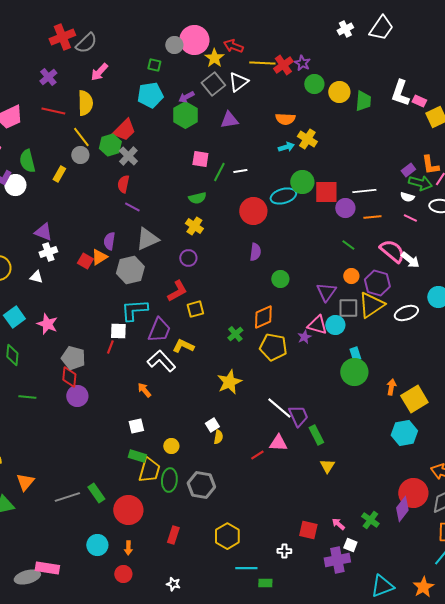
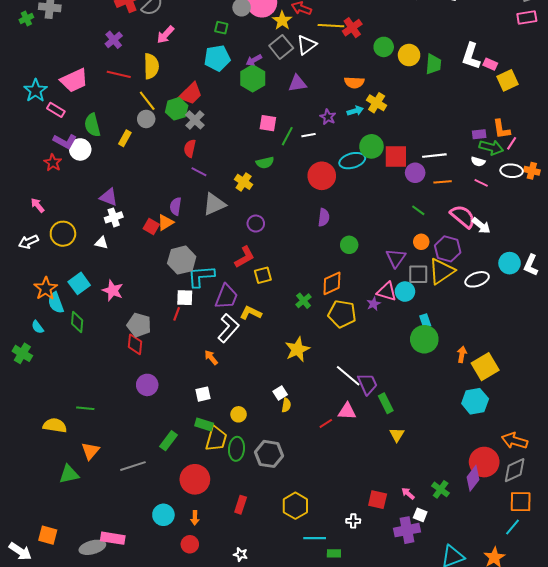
purple star: (302, 63) -> (328, 117), moved
purple rectangle: (408, 170) -> (479, 134), turned 32
yellow cross: (194, 226) -> (244, 182), moved
gray hexagon: (130, 270) -> (182, 260), moved
white L-shape: (161, 361) -> (228, 328), turned 84
purple circle: (77, 396) -> (147, 385), moved
green line: (27, 397) -> (85, 408), moved
green rectangle: (96, 493) -> (168, 441), moved, turned 72

